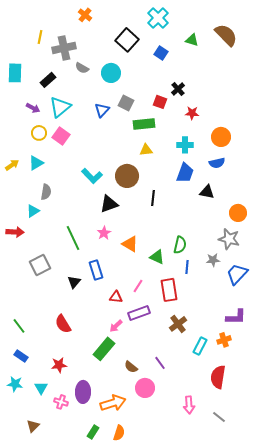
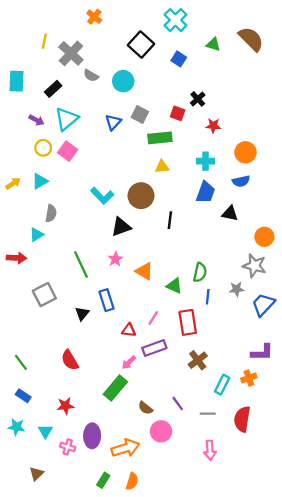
gray cross: (64, 48) -> (71, 53), turned -35
gray line: (219, 417) -> (208, 414), moved, turned -40

